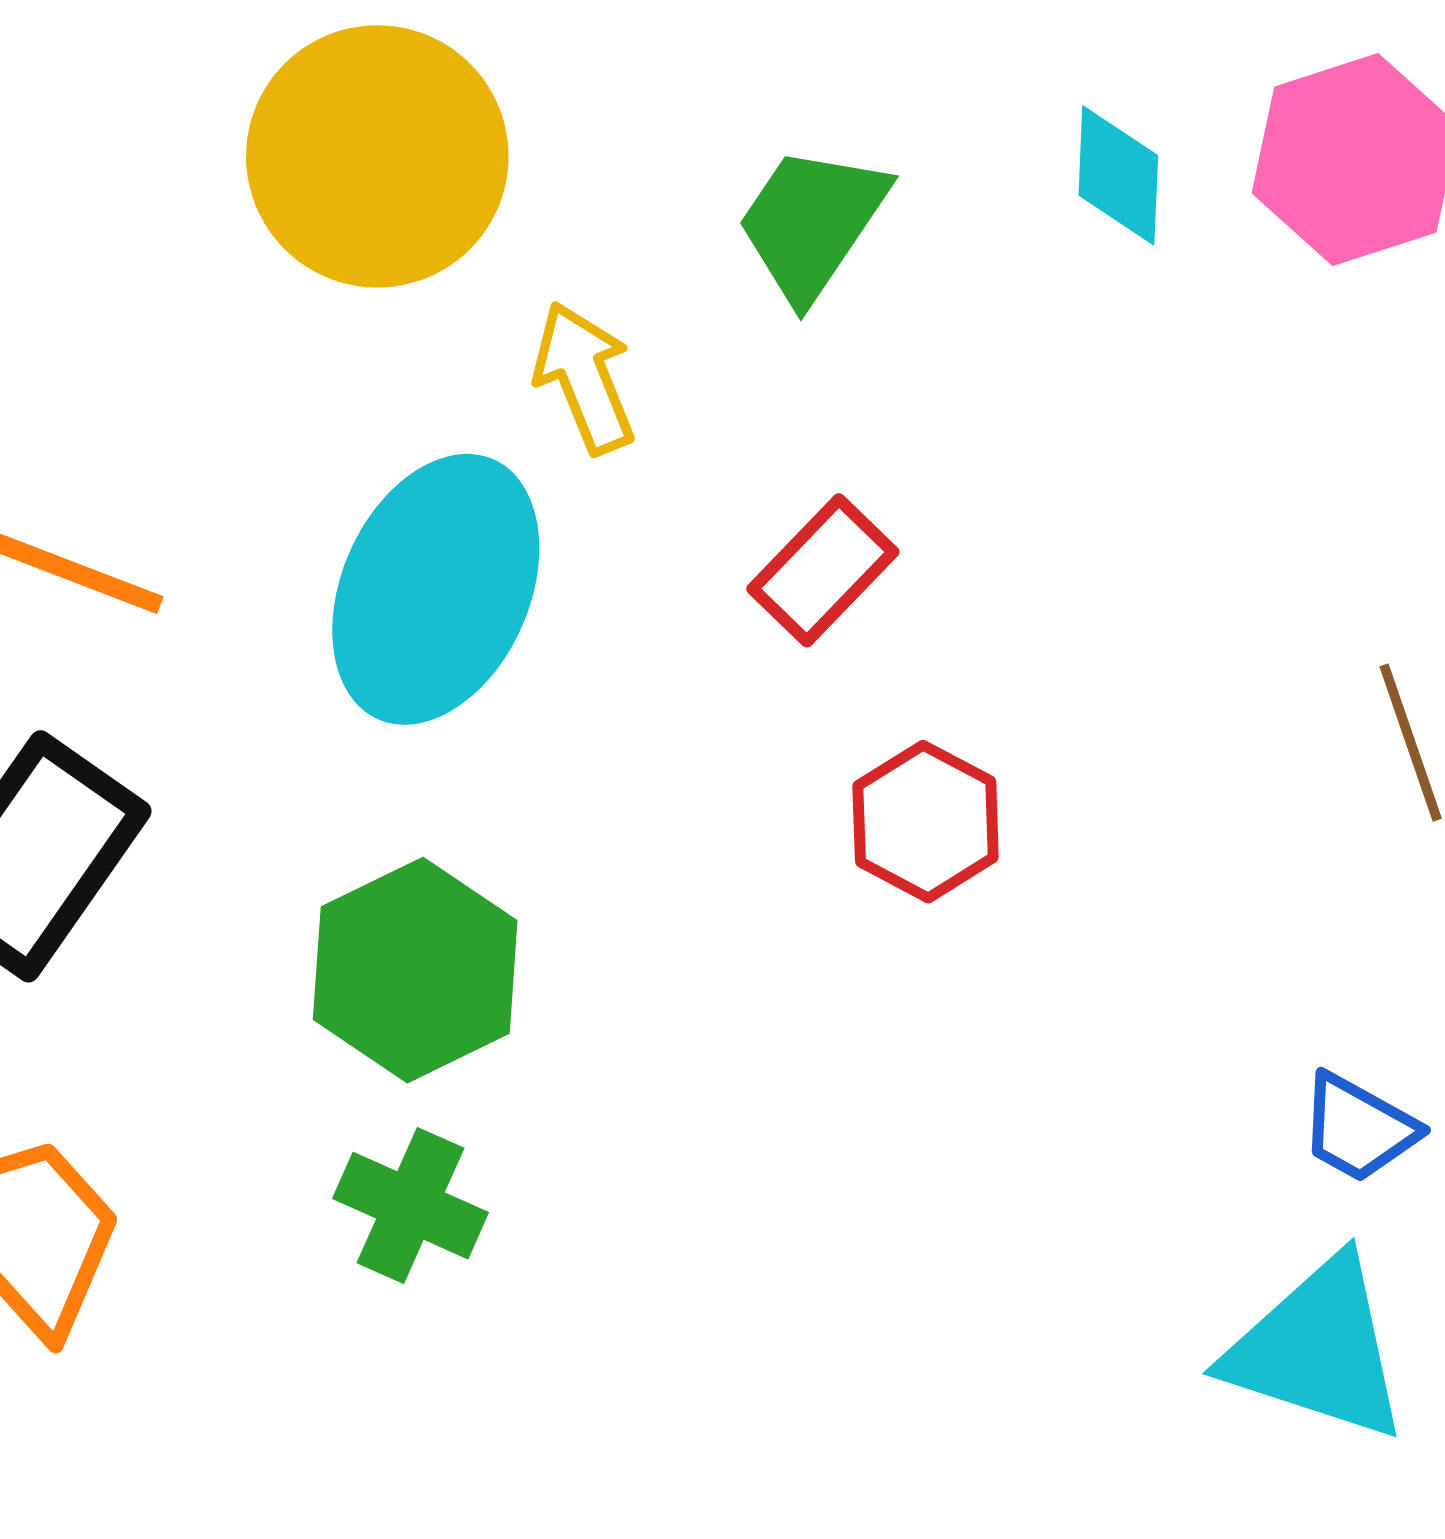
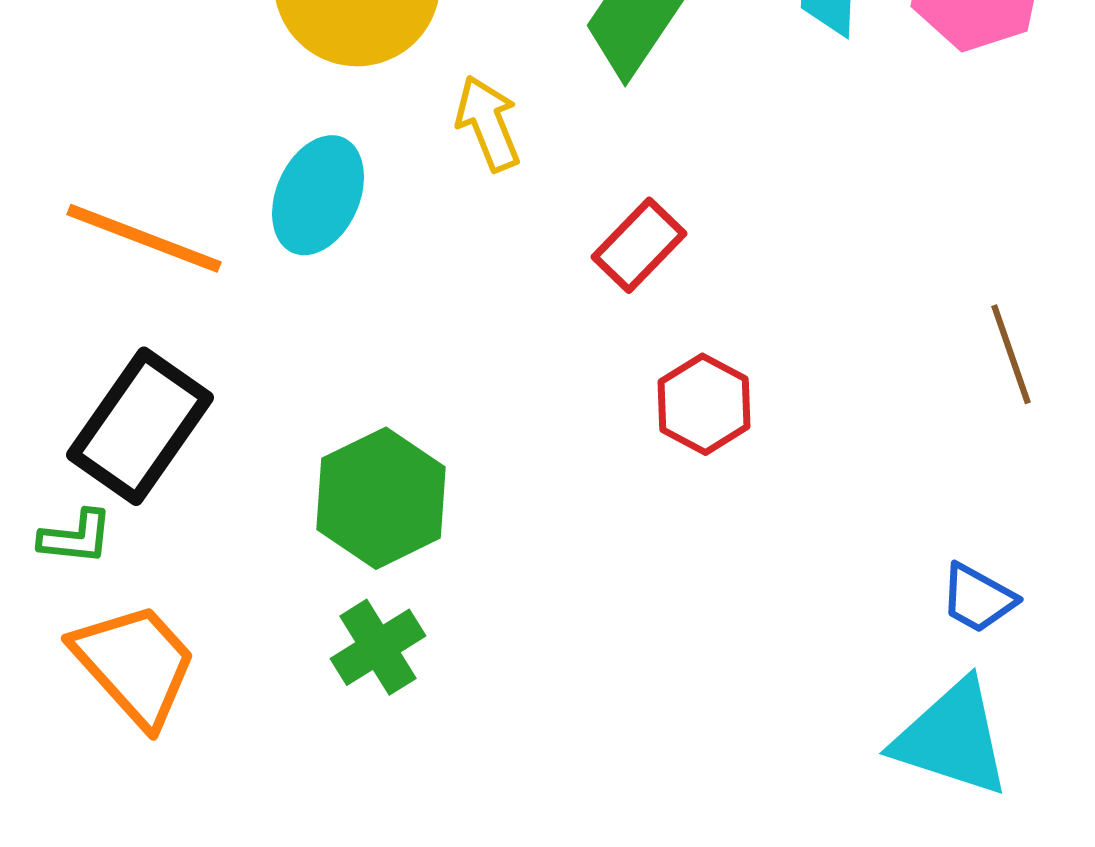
cyan ellipse: (436, 589) -> (318, 195), moved, size x0.7
green cross: (410, 1206) -> (378, 647), turned 34

